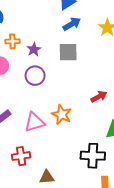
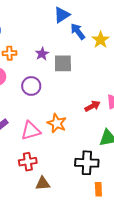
blue arrow: (72, 24) -> (78, 31), moved, turned -96
purple star: (34, 49) -> (42, 54), moved
red cross: (21, 156) -> (28, 162), moved

